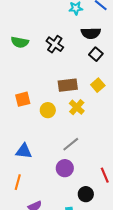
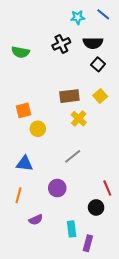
black cross: (55, 44) -> (61, 44), moved, turned 30
yellow circle: (48, 110) -> (38, 129), moved
purple circle: (65, 168) -> (57, 188), moved
black circle: (86, 194) -> (96, 207), moved

